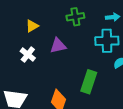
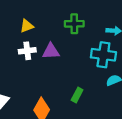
white cross: (28, 55) -> (27, 51), moved, turned 35
green rectangle: (89, 82) -> (77, 95), size x0.6

